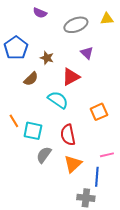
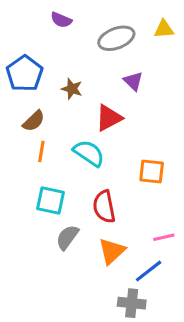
brown semicircle: (31, 79) -> (34, 121), moved
orange square: (99, 112) -> (152, 171), turned 30
orange line: (14, 121) -> (41, 152), moved, turned 40
blue line: (97, 177) -> (149, 271), turned 48

